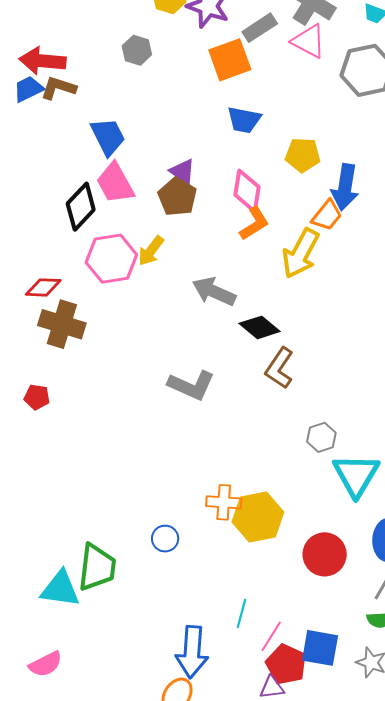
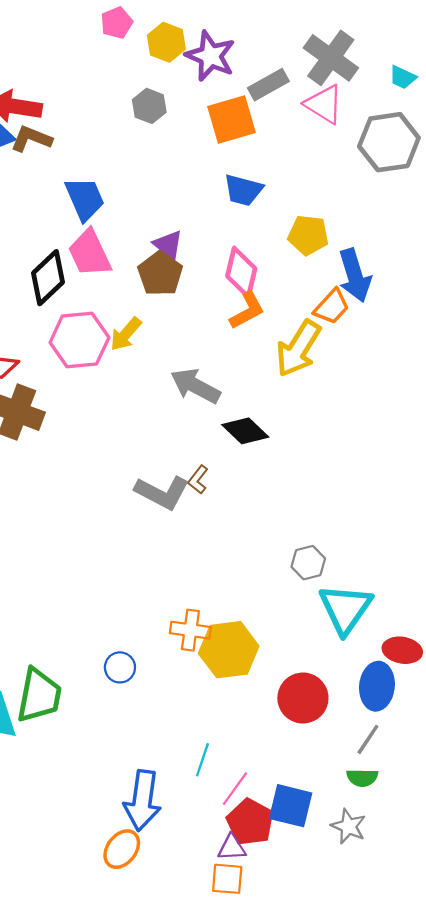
gray hexagon: (137, 50) -> (149, 106), moved
blue arrow: (345, 187) -> (355, 275), turned -30
brown L-shape: (279, 368) -> (198, 480), moved, size x0.6

